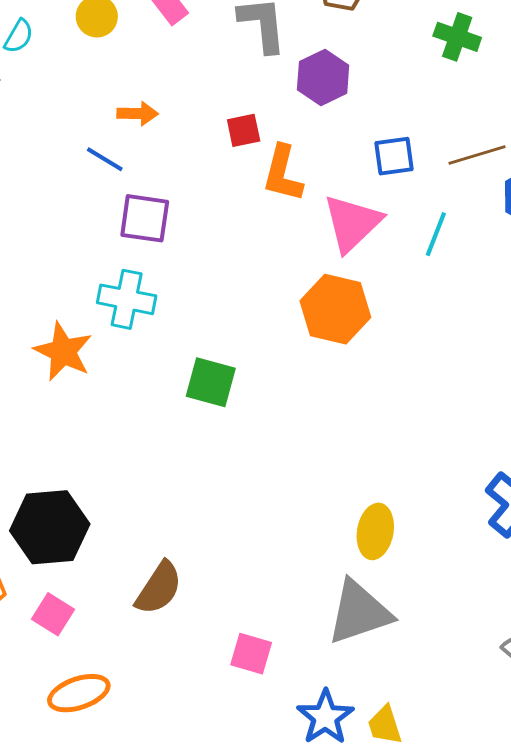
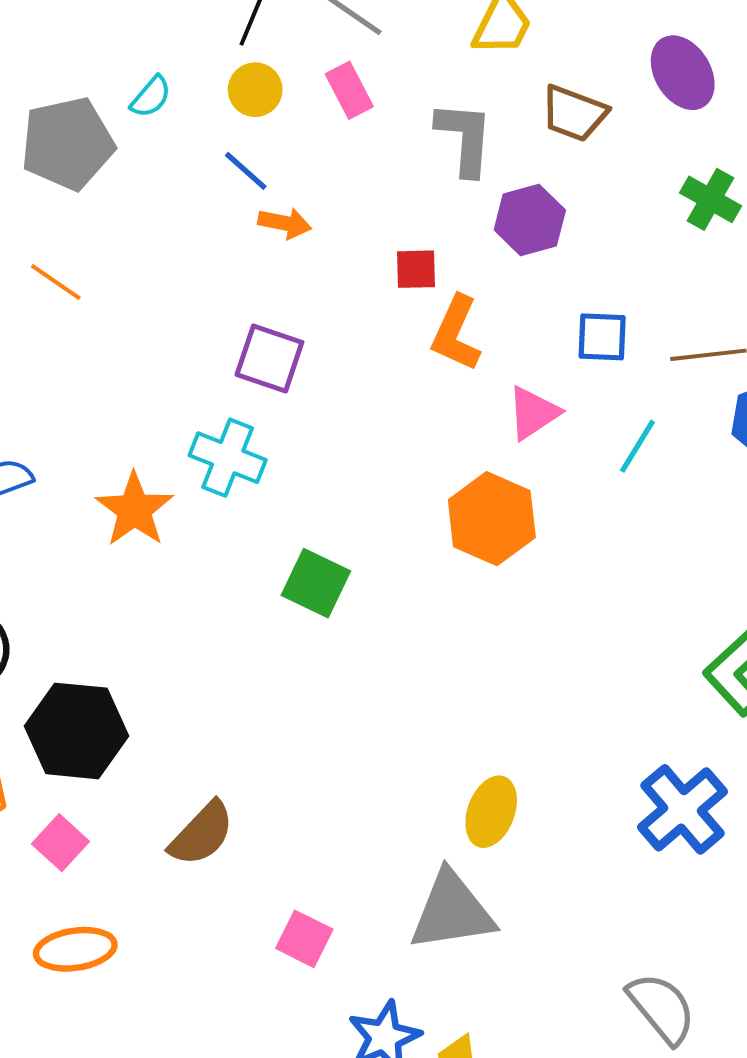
blue line: (105, 159) -> (246, 171), moved
pink triangle: (352, 223) -> (533, 413), size x0.7

